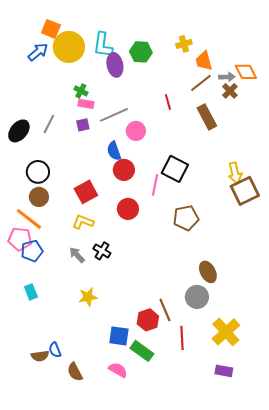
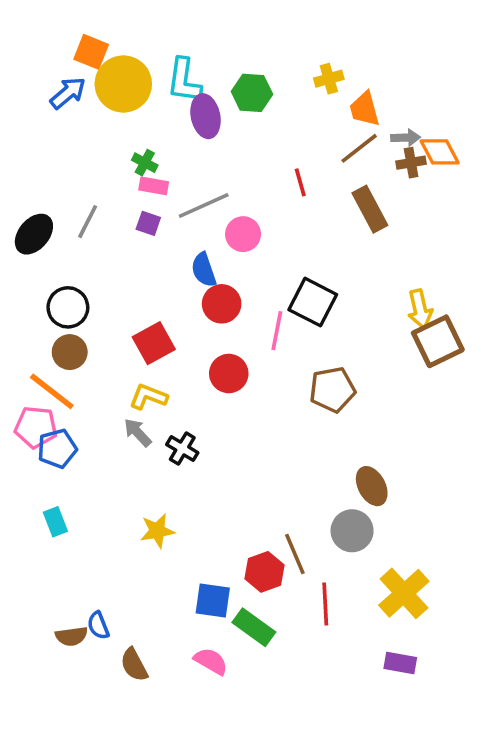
orange diamond: (246, 72) -> (440, 152), moved
brown cross: (230, 91) -> (411, 163), turned 35
purple square: (83, 125) -> (148, 223), turned 32
gray arrow: (77, 255) -> (138, 432), moved

